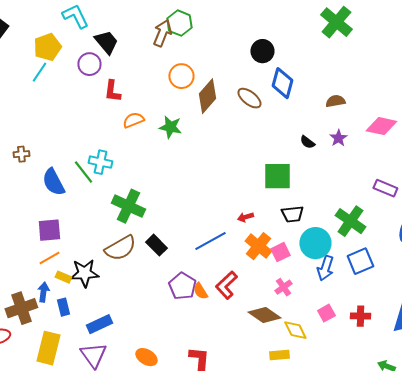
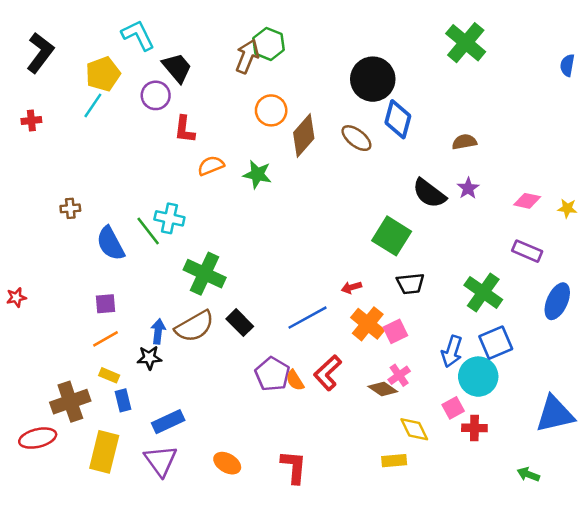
black circle: (262, 51) -> (373, 79), size x1.5
pink diamond: (381, 126) -> (527, 201), moved, size x0.7
black semicircle: (307, 142) -> (429, 193), size x1.8
green square: (277, 176) -> (392, 236), turned 32
purple square: (49, 230) -> (105, 304), size x0.7
cyan circle: (315, 243) -> (478, 377), moved
black star: (84, 273) -> (149, 358), size x0.7
yellow rectangle: (63, 277) -> (109, 375), moved
blue arrow: (43, 292) -> (158, 331), moved
brown diamond: (264, 315) -> (383, 389), moved, size x0.7
red cross: (360, 316) -> (474, 428), moved

